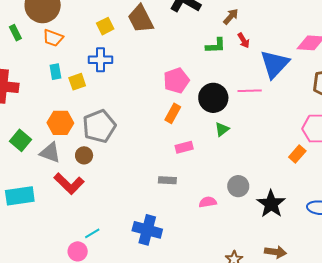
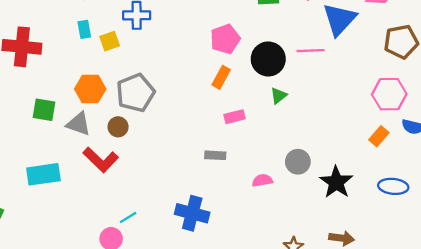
green square: (20, 140) -> (44, 110), turned -30
orange rectangle: (297, 154) -> (379, 136), moved

